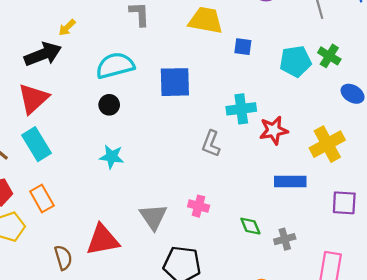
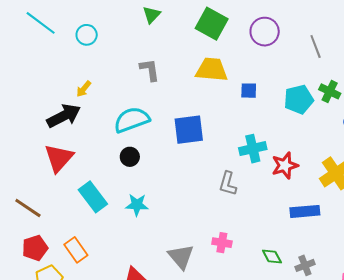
cyan rectangle: (36, 144) -> (93, 197), moved

